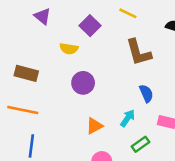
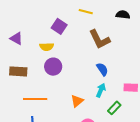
purple triangle: (42, 16) -> (16, 38), moved
purple circle: (83, 83) -> (53, 67), moved
blue semicircle: (146, 93) -> (102, 69), moved
orange line: (23, 110) -> (35, 99), moved

